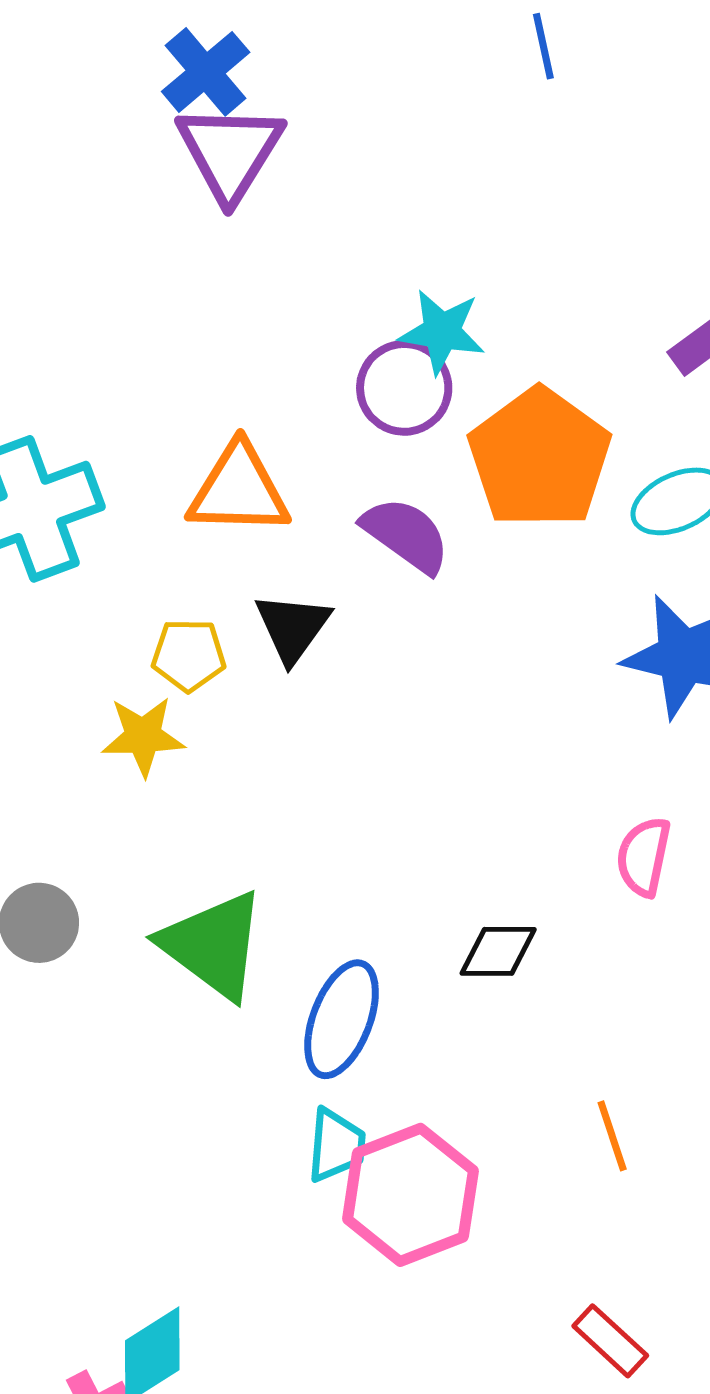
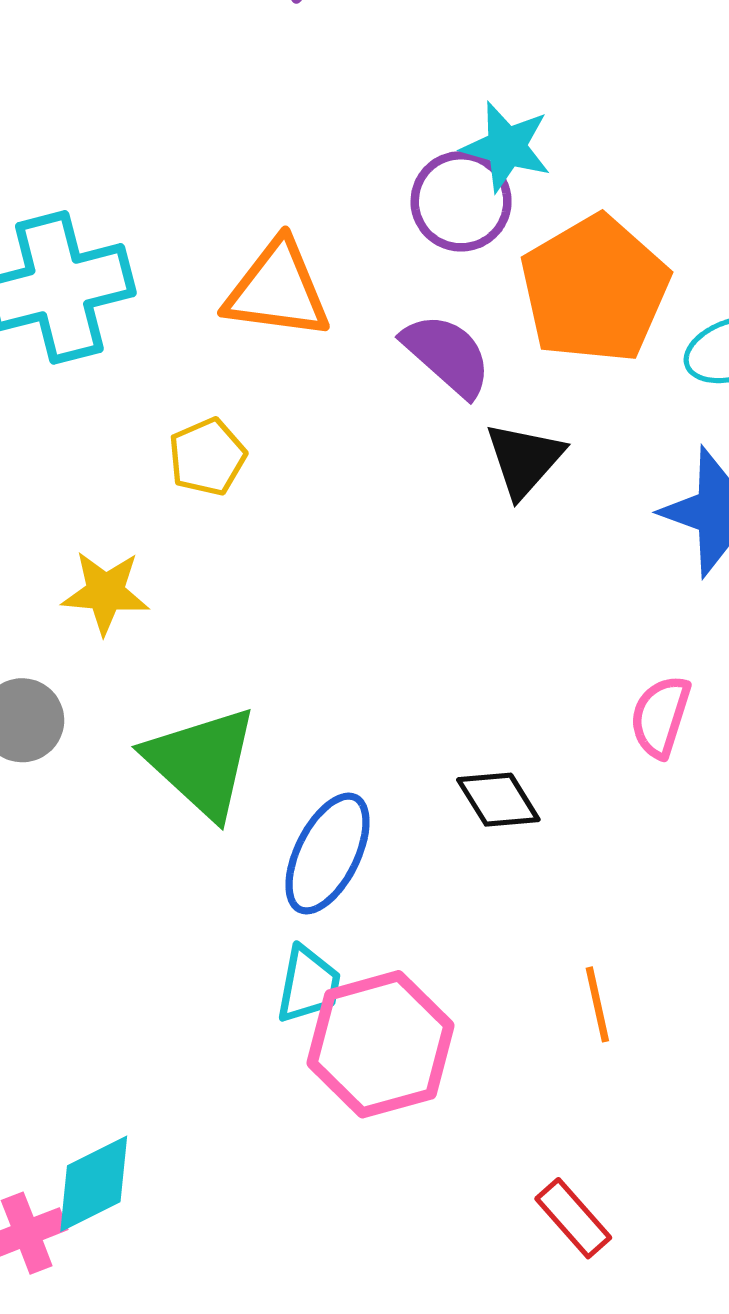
black triangle: (292, 627) -> (524, 460), moved
yellow pentagon: (189, 655) -> (207, 457), turned -30
yellow star: (143, 736) -> (105, 592), moved
black diamond: (498, 951) -> (498, 800), turned 52

